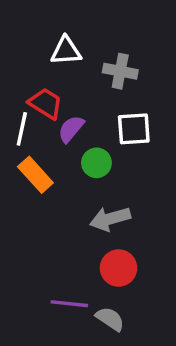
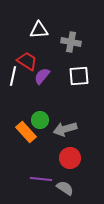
green circle: (96, 163) -> (40, 120), moved
orange rectangle: (35, 175) -> (26, 132), moved

